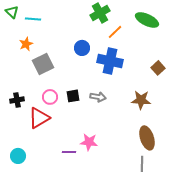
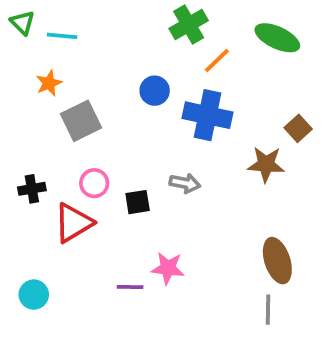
black square: (73, 96) -> (138, 202), moved
brown star: (141, 100) -> (266, 164), moved

